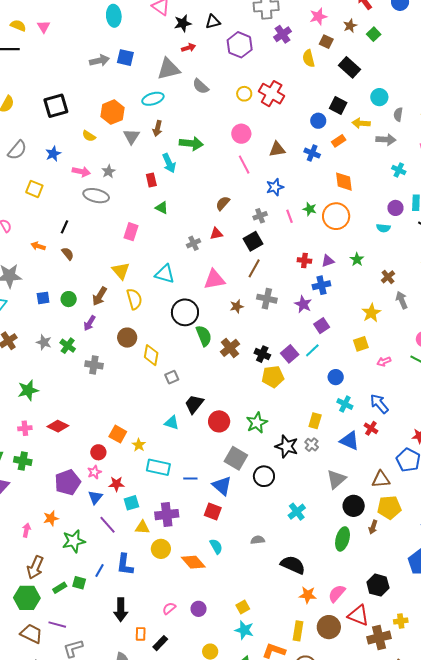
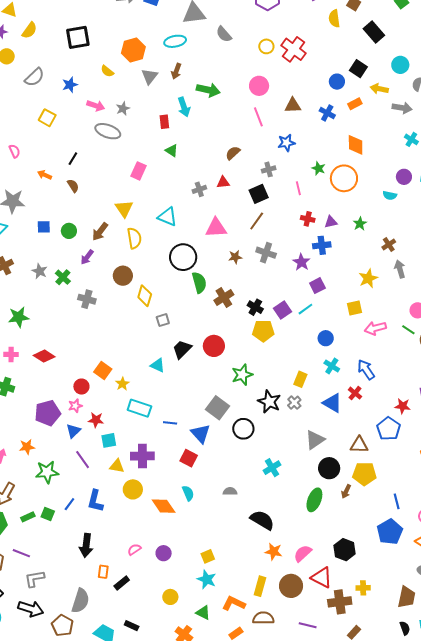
pink line: (290, 216) -> (298, 188), moved
pink arrow: (384, 362) -> (375, 328), size x1.5
red circle: (219, 421) -> (214, 346), moved

